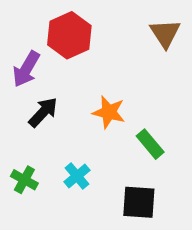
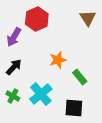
black arrow: (43, 112) -> (14, 67), moved
orange star: (109, 112) -> (58, 60), turned -30
cyan cross: (77, 176) -> (41, 94), size x1.6

